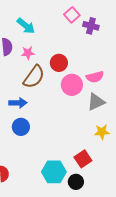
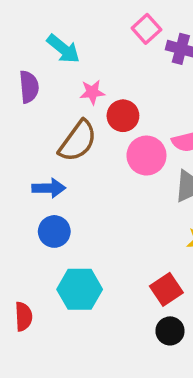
pink star: (28, 53) -> (92, 92), moved
cyan hexagon: (54, 172) -> (80, 289), moved
black circle: (76, 182) -> (170, 331), moved

